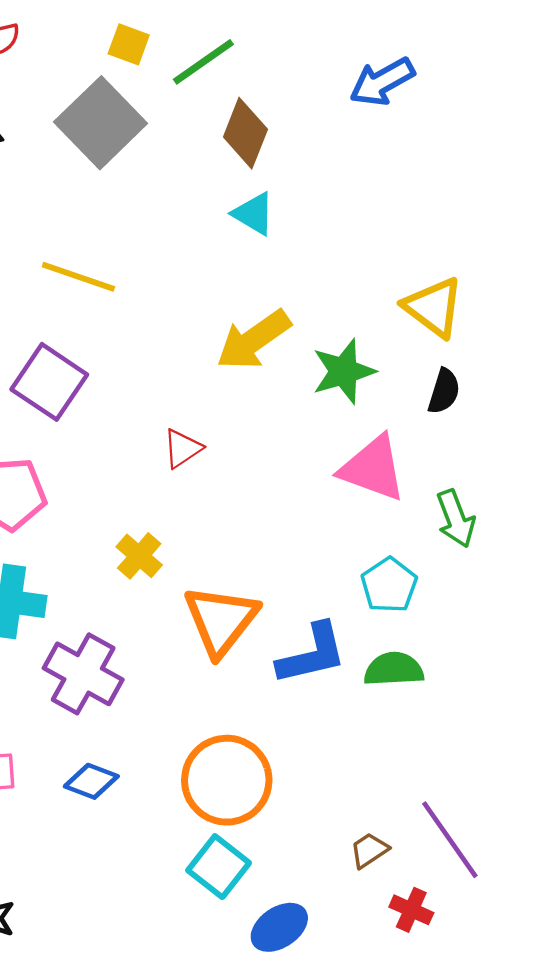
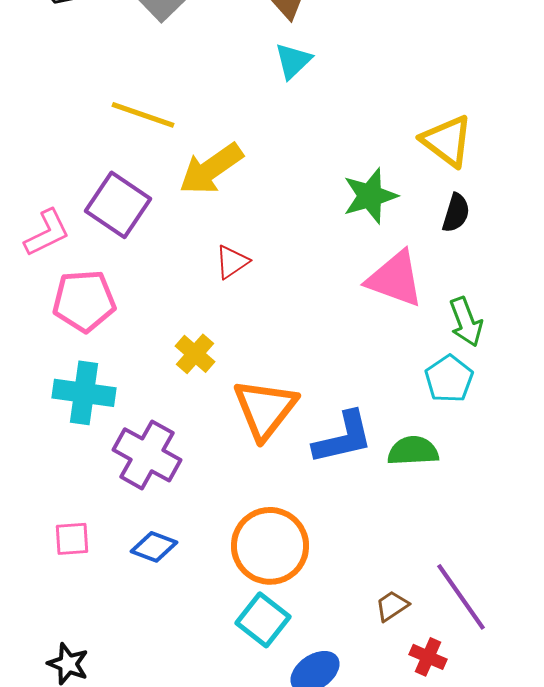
cyan triangle: (254, 214) -> (293, 61), turned 45
yellow arrow: (254, 340) -> (211, 169), moved
cyan pentagon: (389, 585) -> (449, 379), moved

